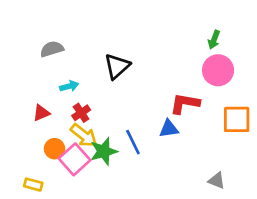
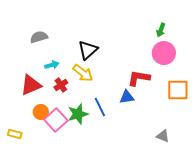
red triangle: (41, 113) -> (31, 85), size x1.6
yellow arrow: (84, 135) -> (83, 73), moved
yellow rectangle: (33, 185) -> (15, 134), moved

